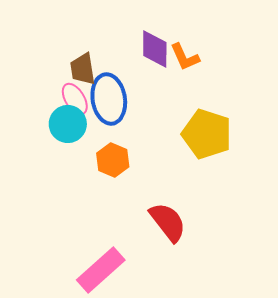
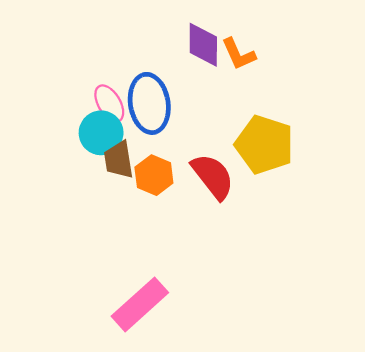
brown trapezoid: (83, 69) -> (119, 160), moved
red semicircle: (168, 222) -> (213, 176), moved

